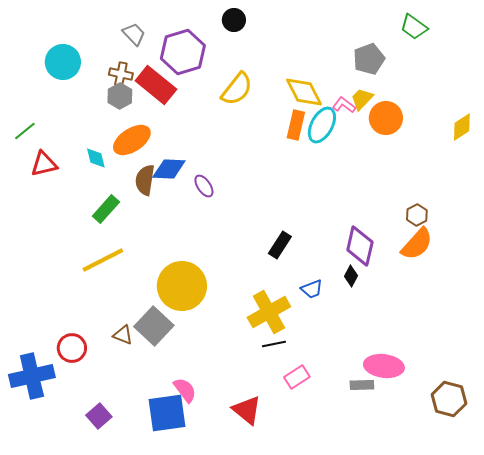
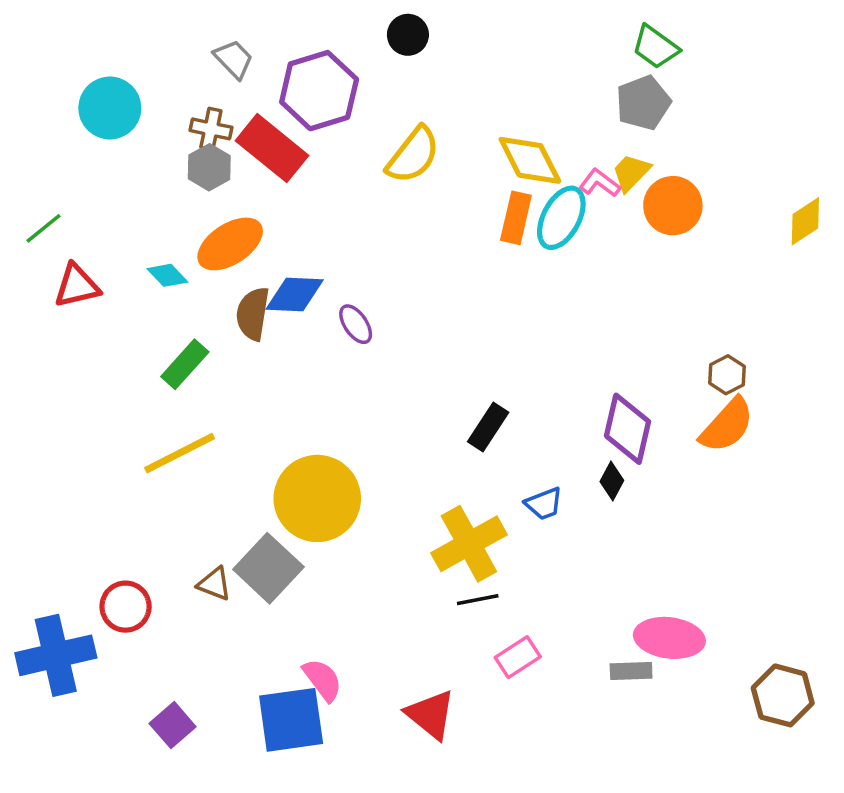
green trapezoid: (414, 27) -> (655, 47), moved
cyan diamond: (96, 158) -> (167, 275), turned -30

